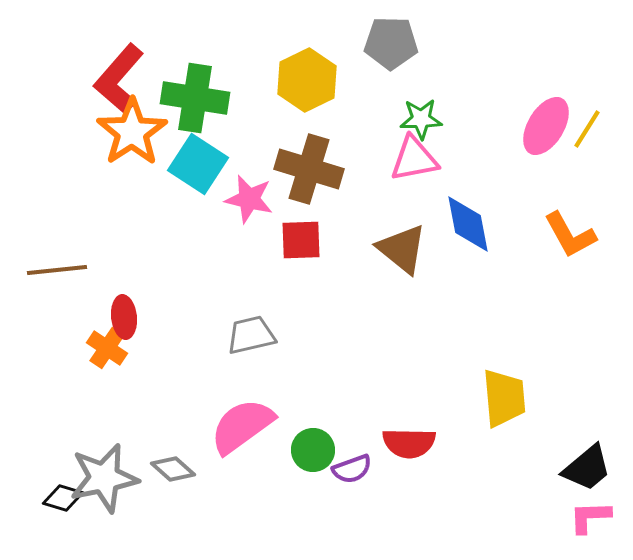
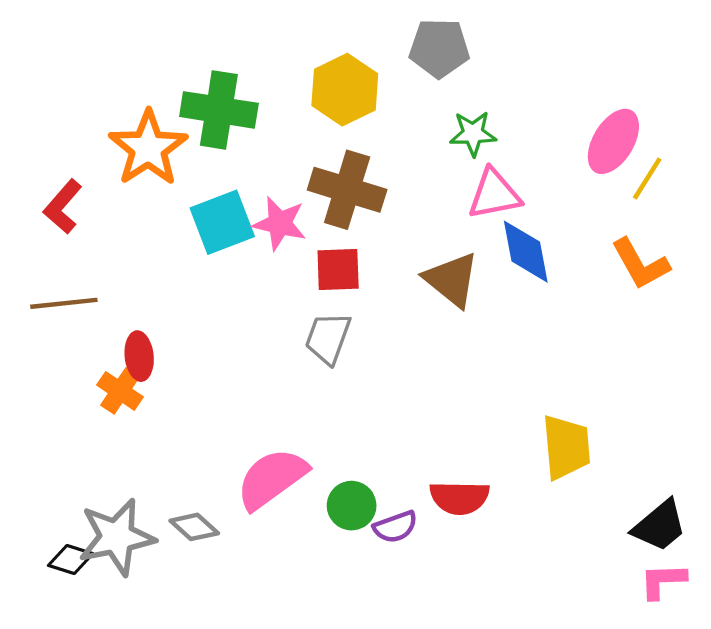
red L-shape: (119, 79) -> (63, 207), moved, size x0.7
yellow line: (587, 129) -> (647, 179), moved
pink triangle: (414, 159) -> (494, 194), moved
cyan square: (198, 164) -> (222, 222), moved, turned 36
gray trapezoid: (251, 335) -> (328, 338), moved, turned -57

